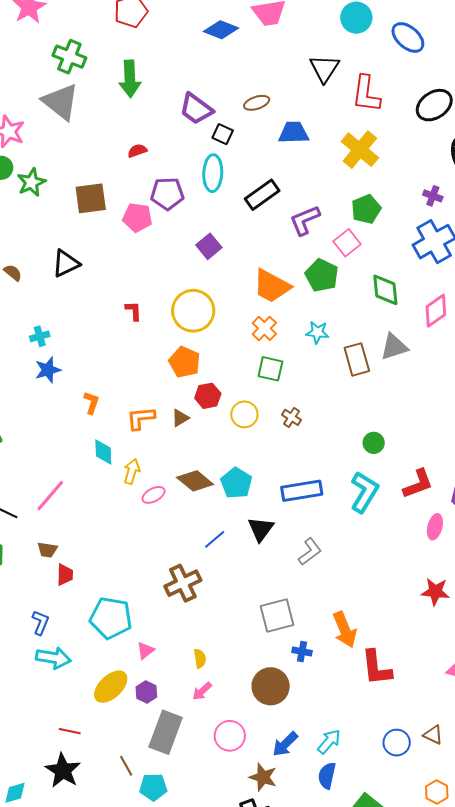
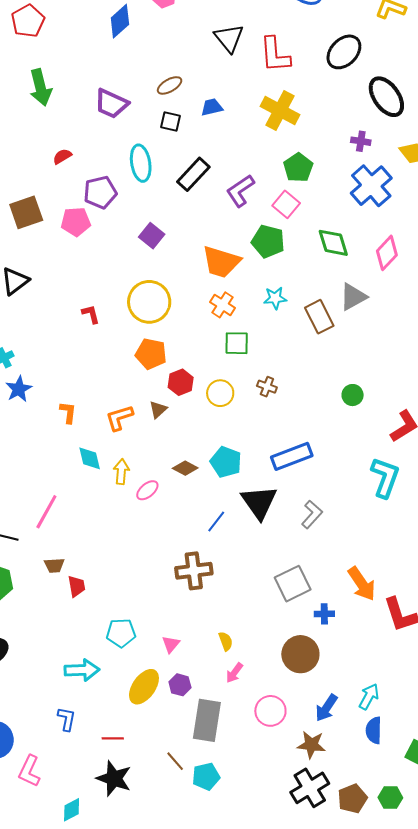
blue diamond: (221, 30) -> (120, 21), turned -52
blue trapezoid: (294, 133) -> (212, 107), size x0.7
black square: (223, 134) -> (170, 121), moved
brown diamond: (195, 481) -> (185, 468), size x0.7
cyan L-shape: (364, 492) -> (385, 477), moved
black triangle: (261, 529) -> (259, 502), size x1.4
brown cross: (183, 583) -> (194, 571), turned 30
cyan pentagon: (111, 618) -> (121, 633), moved, size x0.7
blue L-shape: (40, 623) -> (67, 719), moved

